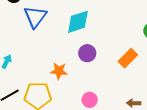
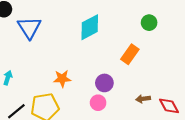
cyan diamond: (78, 22) -> (90, 27), moved
purple circle: (87, 53) -> (104, 83), moved

